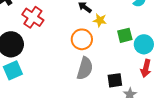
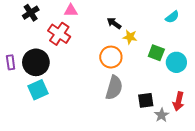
green square: (125, 35) -> (156, 53), turned 35
red arrow: (146, 68) -> (179, 101), moved

